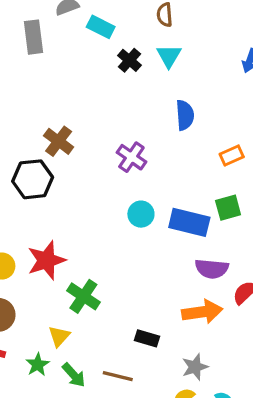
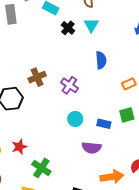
brown cross: (59, 141) -> (37, 77), moved, turned 30
blue rectangle: (189, 222) -> (104, 124), size x0.6
red star: (46, 260) -> (19, 147), size x0.7
purple semicircle: (212, 269) -> (92, 148), moved

